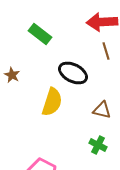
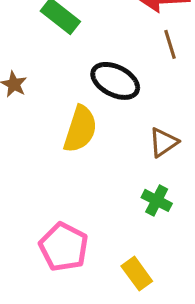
brown triangle: (102, 110) -> (163, 142), turned -48

